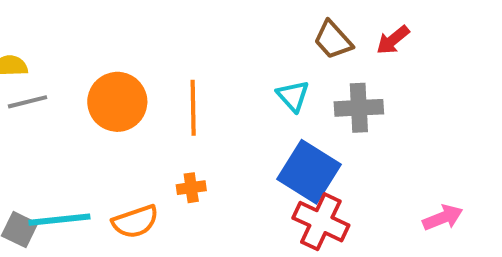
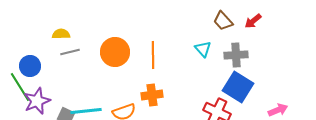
blue square: (309, 172) -> (238, 87), moved
orange cross: (191, 188) -> (152, 95), size x1.5

